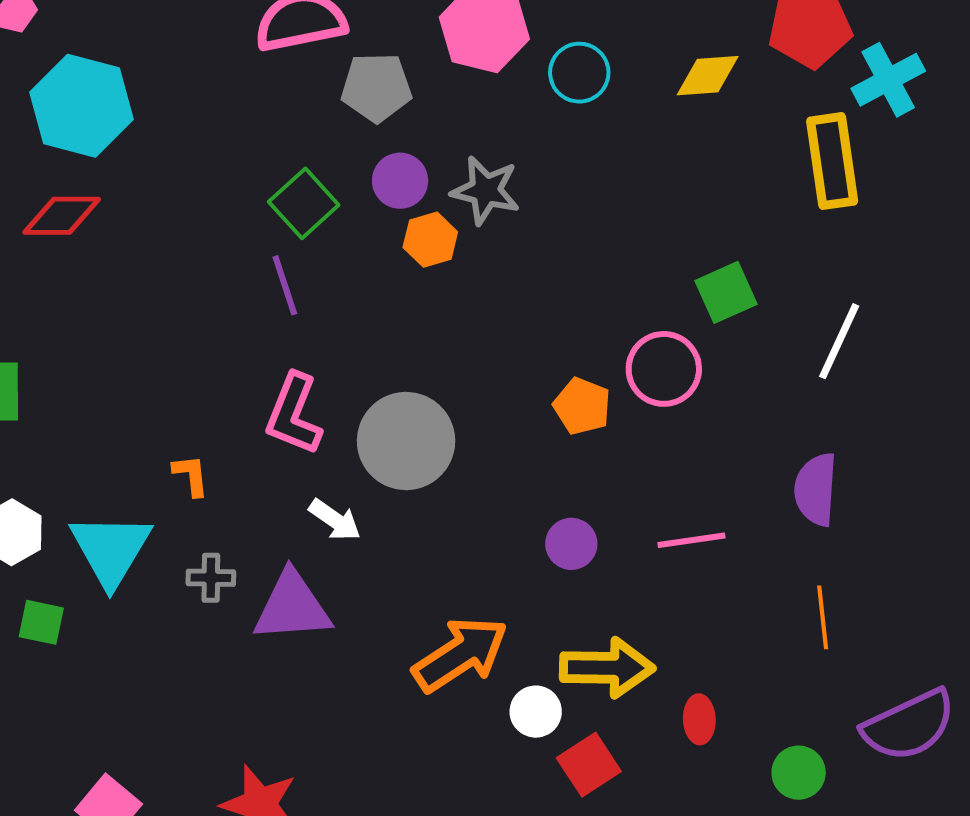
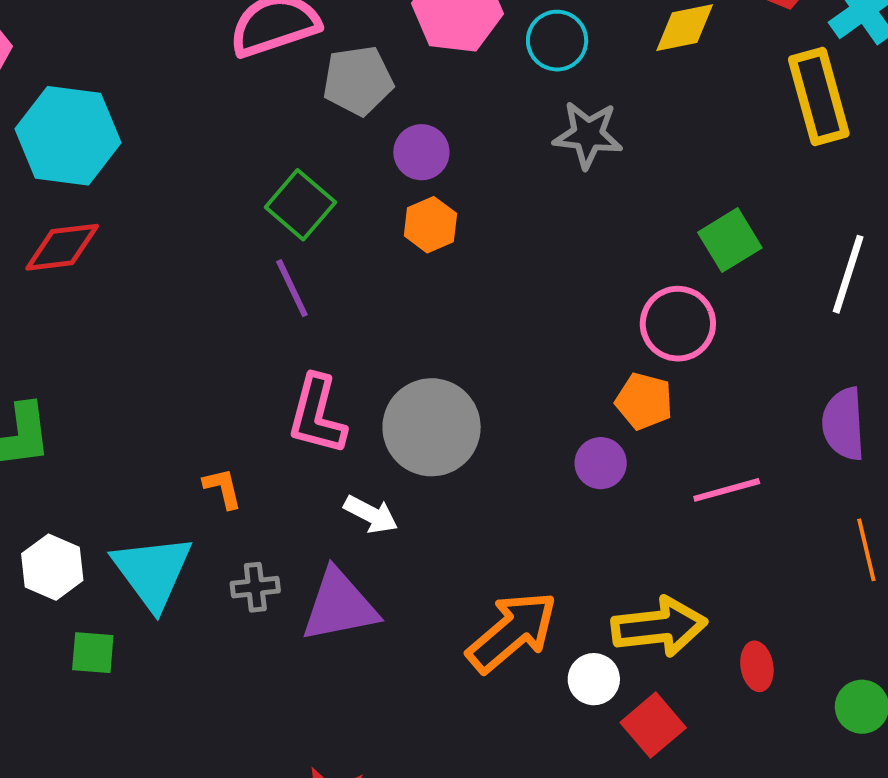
purple circle: (400, 181) -> (421, 152), moved
gray star: (486, 190) -> (588, 135), moved
orange pentagon: (582, 406) -> (644, 401), moved
purple circle: (571, 544) -> (601, 463), moved

